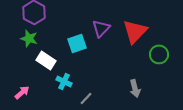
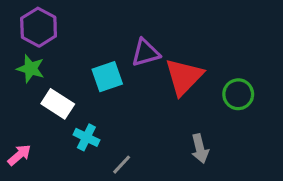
purple triangle: (101, 28) -> (146, 53), turned 30
red triangle: (135, 31) -> (184, 77), moved

